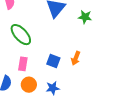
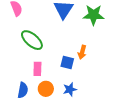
green star: (85, 17) -> (94, 15), size x1.5
orange arrow: (76, 58) -> (82, 52), moved

